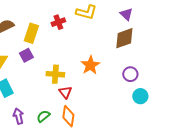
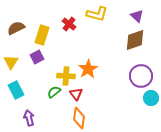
red cross: (58, 22) -> (69, 24), turned -32
orange star: (90, 65) -> (88, 69), moved
purple circle: (130, 74) -> (141, 76), size x1.5
green semicircle: (43, 116) -> (54, 92), moved

